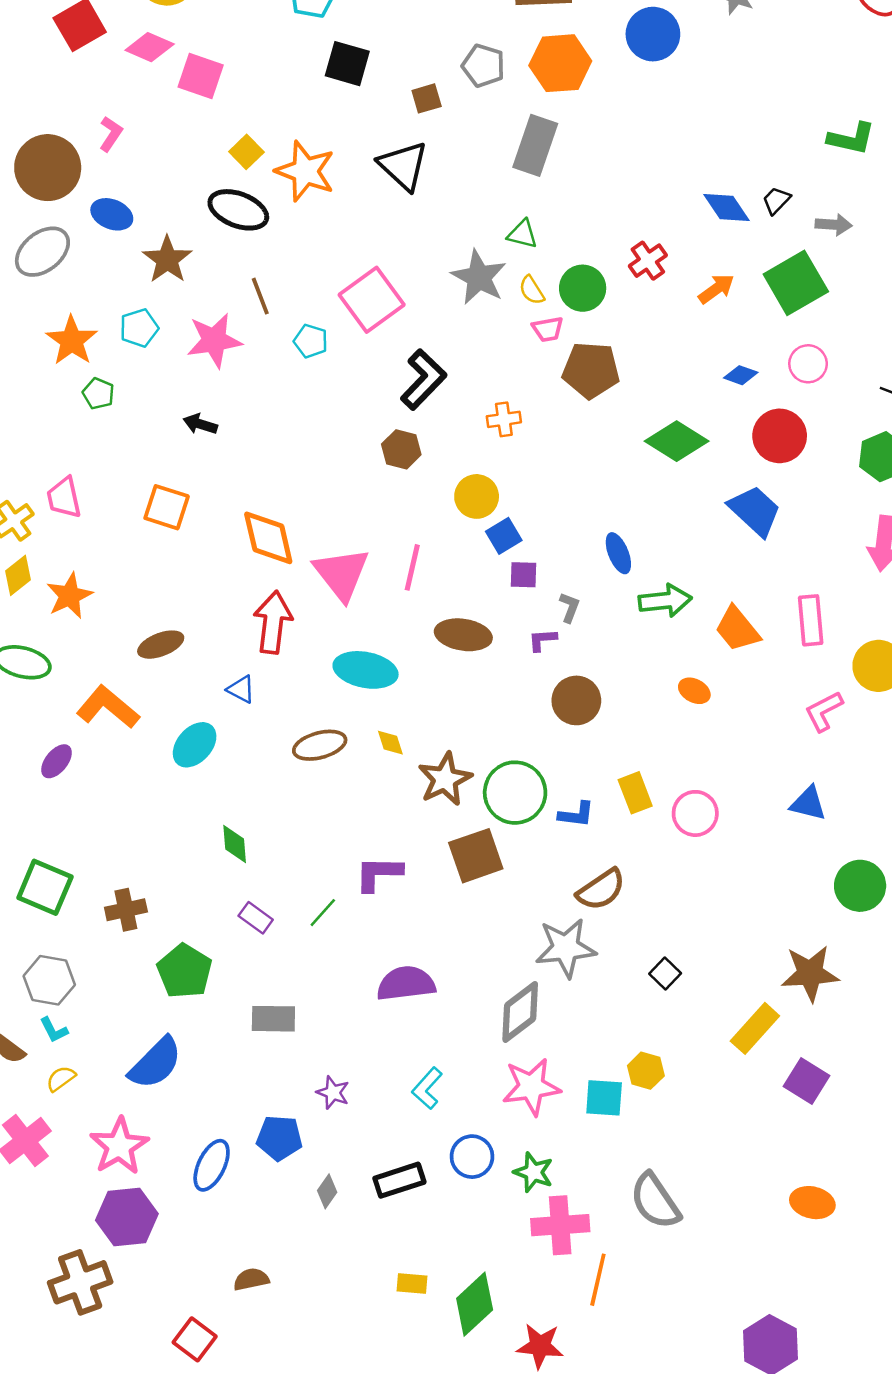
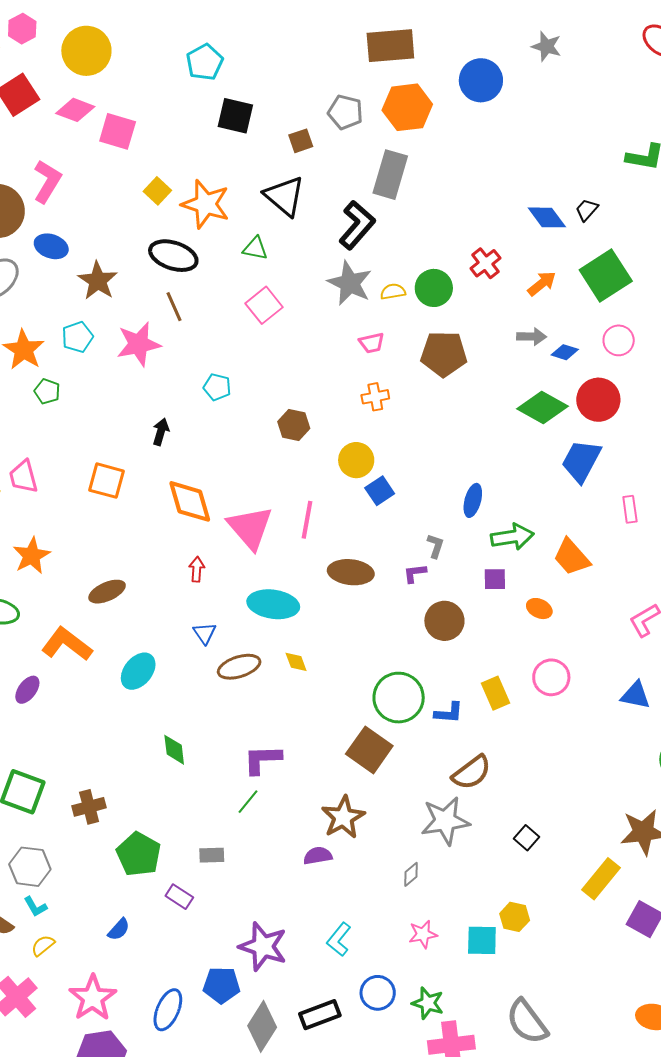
pink L-shape: (111, 134) -> (47, 181), size x1.5
black ellipse: (238, 210) -> (173, 256), moved
gray arrow: (834, 225) -> (532, 337), moved
green triangle: (522, 234) -> (255, 248), moved
yellow semicircle: (532, 290) -> (393, 292), turned 115
pink square: (372, 300) -> (264, 305), size x0.7
pink trapezoid: (548, 329) -> (372, 343), moved
cyan pentagon: (311, 341) -> (217, 387), moved
black L-shape: (423, 380) -> (357, 225), moved
black arrow: (200, 424) -> (161, 432), moved, turned 92
green diamond: (677, 441) -> (543, 407), moved
blue trapezoid: (755, 511) -> (581, 461), turned -102
blue ellipse: (618, 553) -> (473, 500), turned 40
purple square: (524, 575) -> (495, 579), moved
pink rectangle: (811, 620) -> (630, 509), moved, size x0.7
red arrow: (273, 622) -> (197, 569), size x0.5
blue triangle: (241, 689) -> (205, 633), moved, turned 30
brown star: (445, 779) -> (343, 817), moved
pink circle: (695, 813) -> (551, 677), moved
brown square: (476, 856) -> (369, 750), turned -33
purple L-shape: (379, 874) -> (262, 759), moved
purple rectangle: (256, 918) -> (179, 897), moved
purple semicircle: (406, 983) -> (318, 856), size x0.6
gray diamond: (520, 1012) -> (411, 874), size x0.5
gray rectangle: (273, 1019) -> (212, 855), moved, size x0.7
blue semicircle: (156, 1063) -> (119, 929), size x0.5
pink star: (531, 1087) -> (423, 934), size x0.6
purple star: (333, 1093) -> (263, 946), size x1.8
gray diamond: (327, 1191) -> (262, 1026), size x1.8

